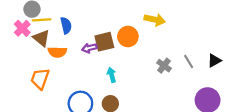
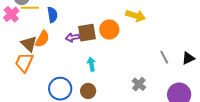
brown triangle: (41, 38) -> (29, 44), moved
orange semicircle: (57, 52) -> (42, 39), turned -66
gray cross: (164, 66) -> (139, 84), moved

